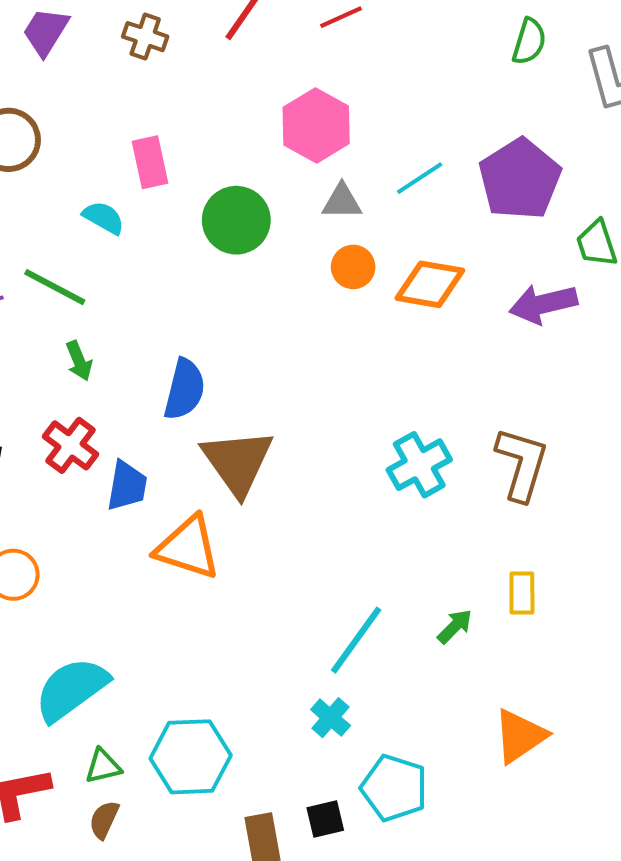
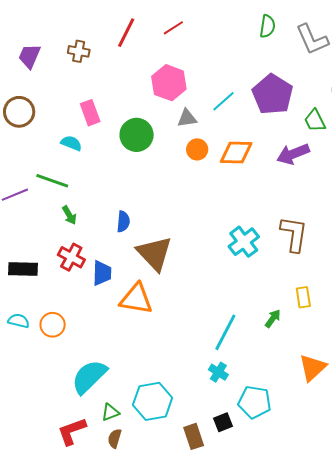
blue semicircle: (185, 389) -> (123, 222), size x0.7

